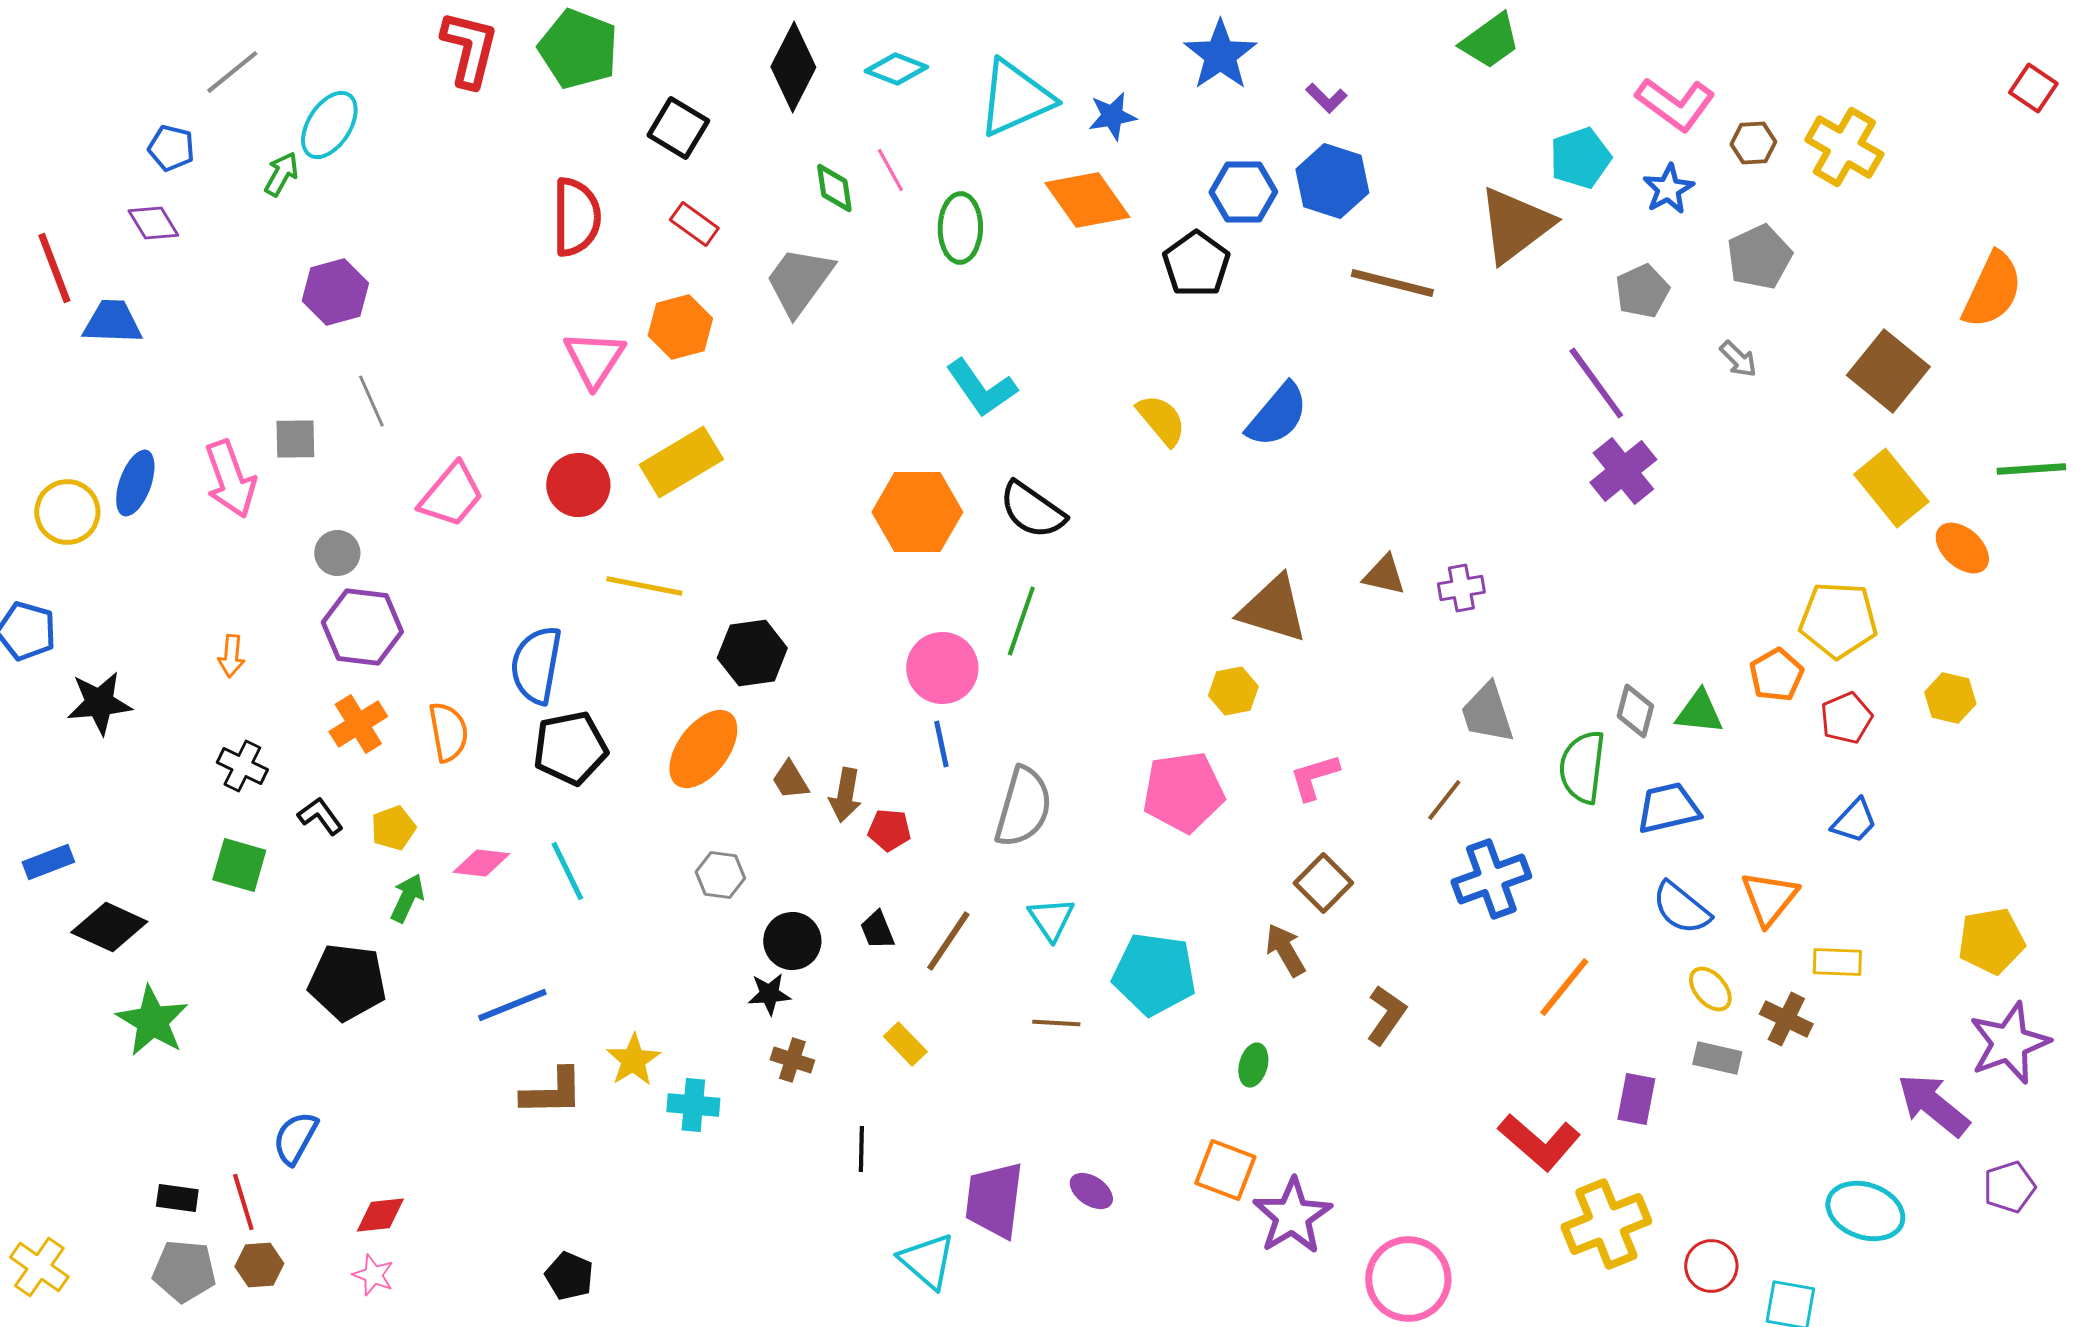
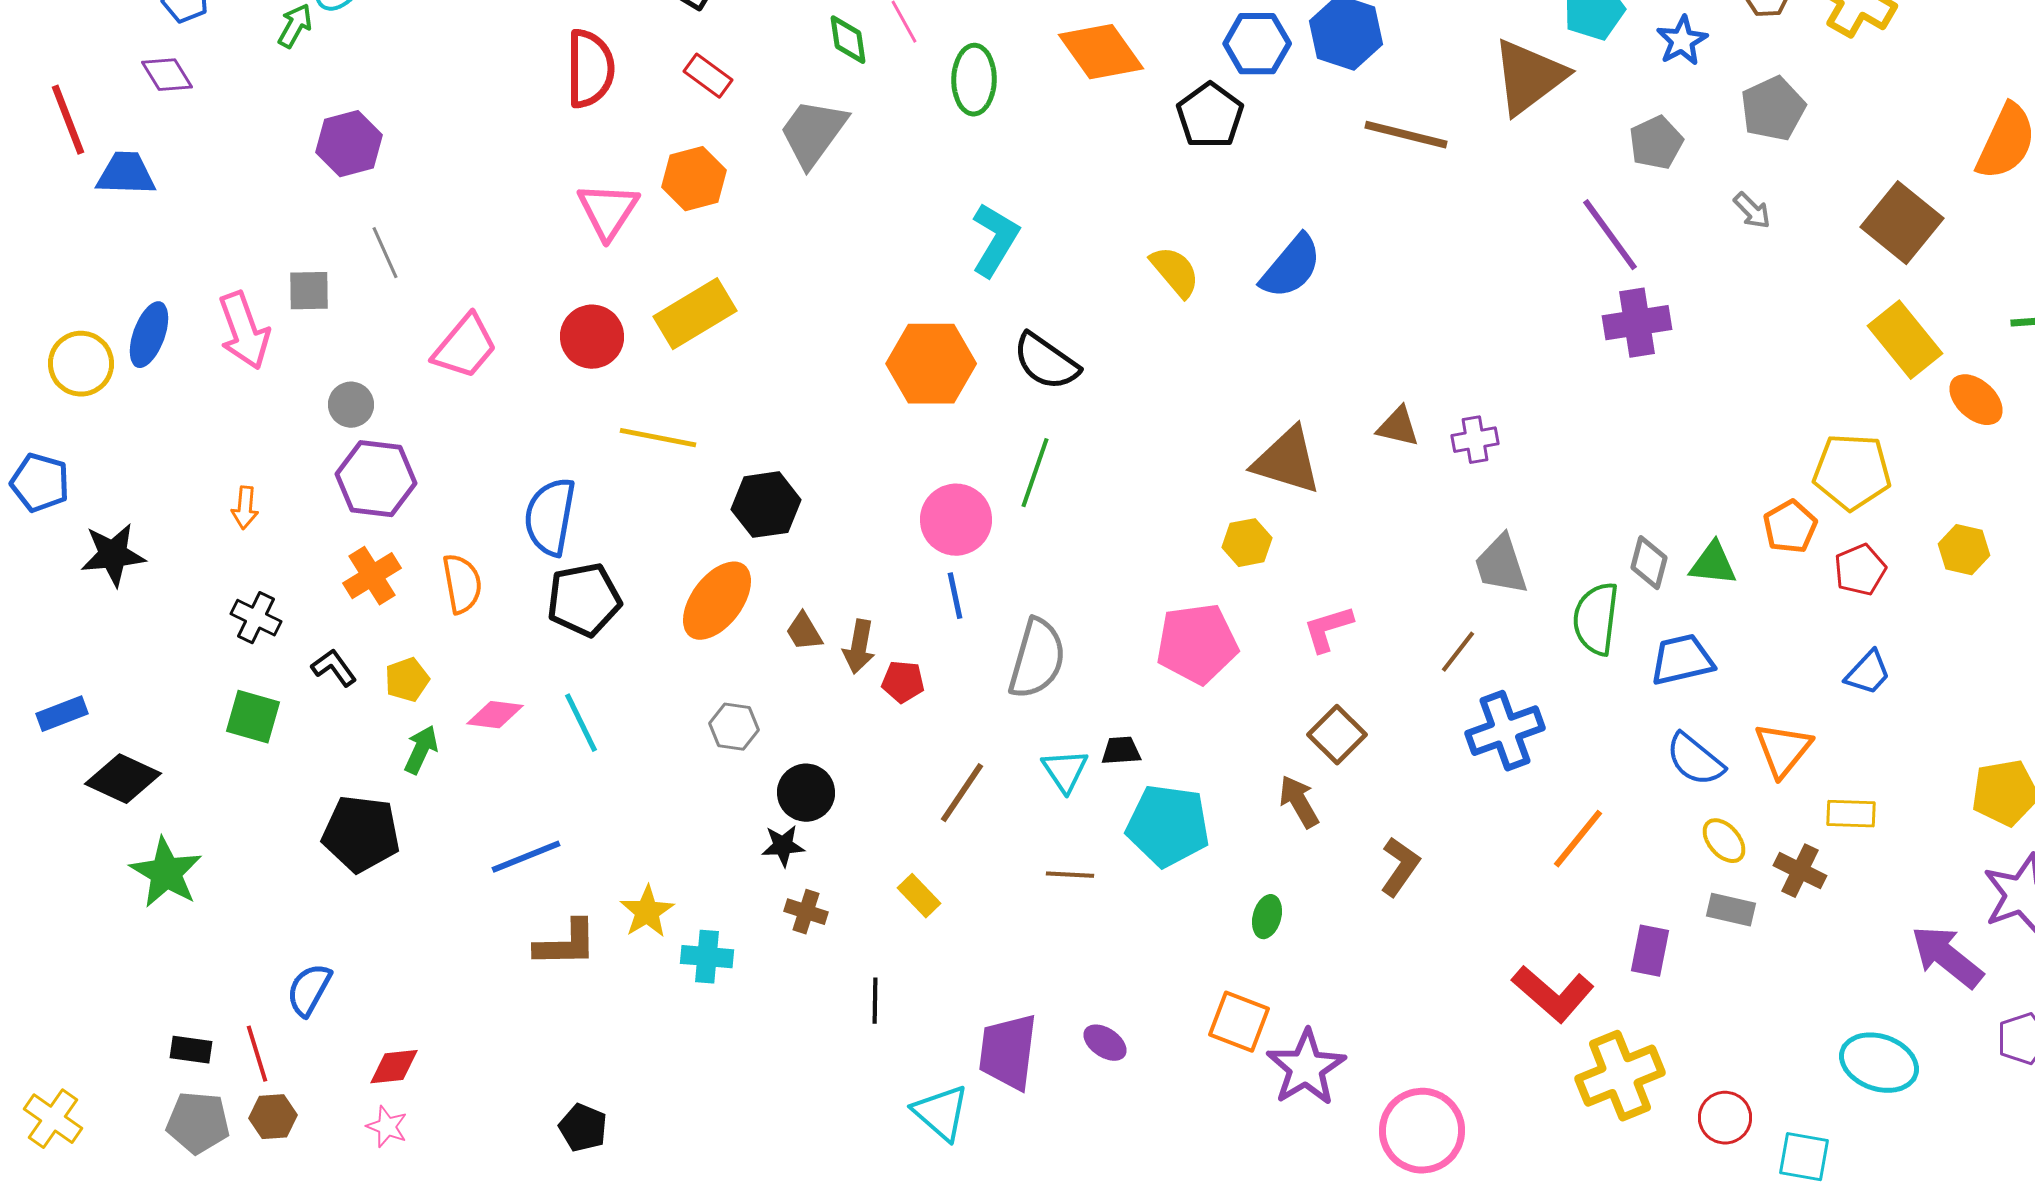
cyan L-shape: (981, 388) -> (995, 240), turned -114
purple cross: (1623, 471) -> (1637, 323), turned 30
black trapezoid: (877, 930) -> (1121, 751), moved, turned 108

